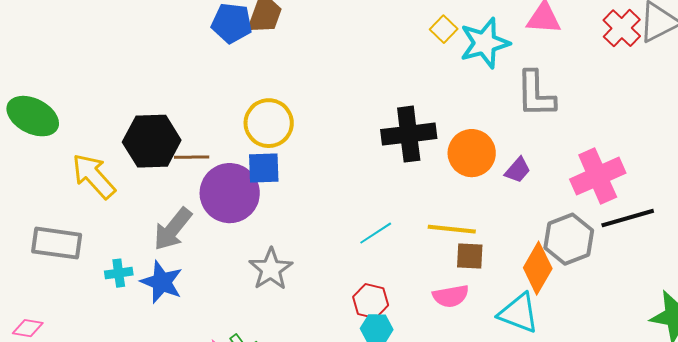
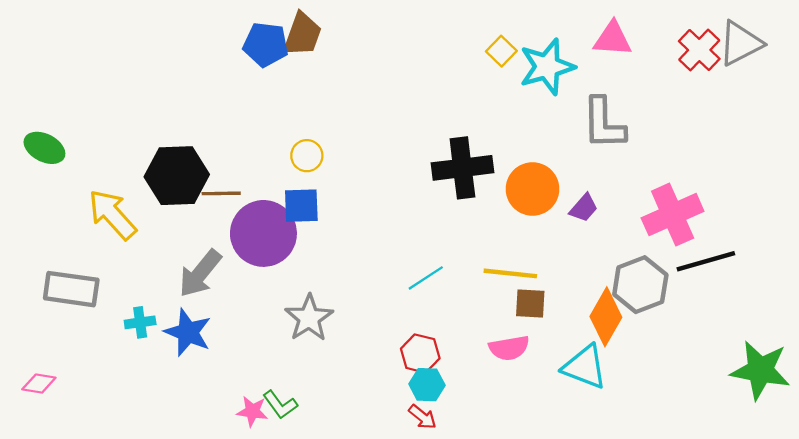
green ellipse: (33, 116) -> (44, 148), size x0.7
yellow circle: (269, 123) -> (307, 156), size x0.6

